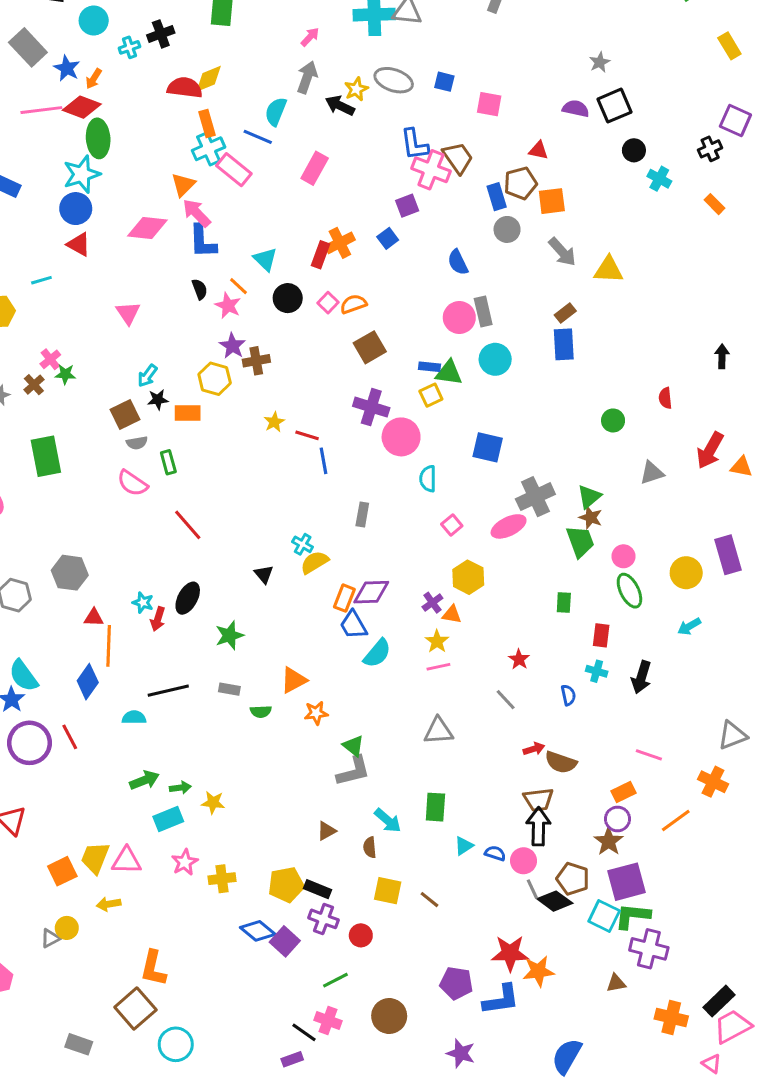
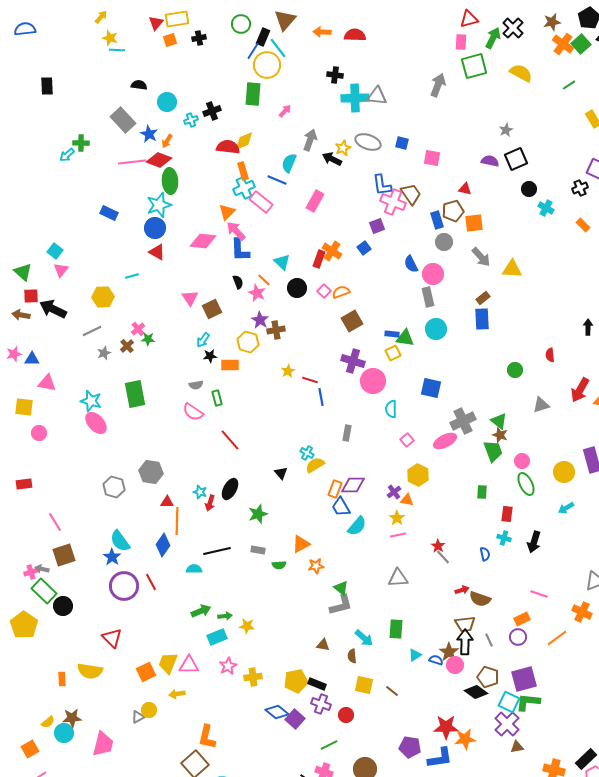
pink arrow: (310, 37) -> (285, 111), moved
orange cross: (340, 243) -> (332, 251), turned -30
pink circle: (459, 317) -> (433, 274), moved
brown square: (125, 415) -> (212, 309), moved
green triangle: (589, 497) -> (499, 421), turned -42
red star: (519, 659) -> (438, 546), moved
brown triangle: (326, 831) -> (323, 645), turned 40
brown star: (609, 841) -> (449, 652), moved
gray line: (532, 889) -> (489, 640), moved
purple cross: (649, 949) -> (507, 724), moved, turned 30

